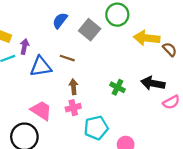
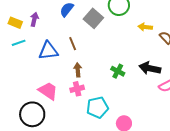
yellow arrow: (147, 38) -> (145, 27), size x0.6
purple arrow: (24, 47) -> (34, 19), moved
brown line: (67, 58) -> (73, 44), turned 48

